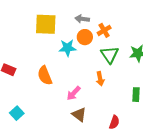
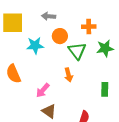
orange cross: (104, 30) -> (89, 27), moved, turned 32
orange circle: (85, 37) -> (60, 36), moved

